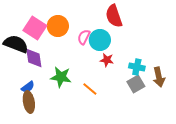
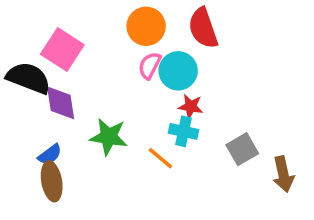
orange circle: (58, 26) -> (146, 26), moved
cyan cross: (137, 67) -> (183, 131), moved
brown arrow: (159, 77) -> (283, 174), moved

